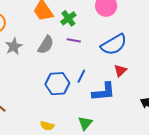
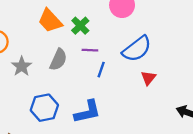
blue line: (81, 76) -> (101, 70), moved
blue hexagon: (57, 84) -> (44, 108), moved
blue L-shape: (104, 92) -> (87, 112), moved

